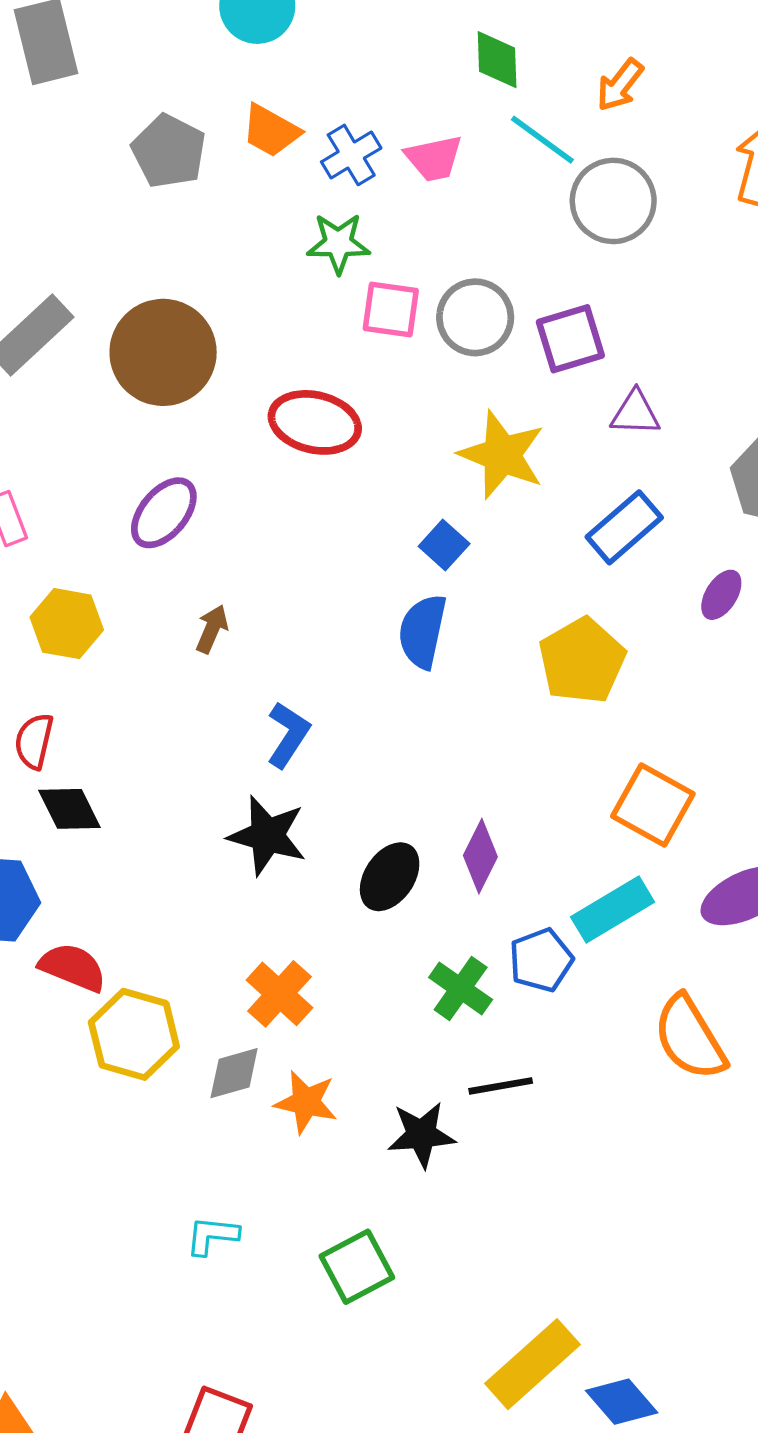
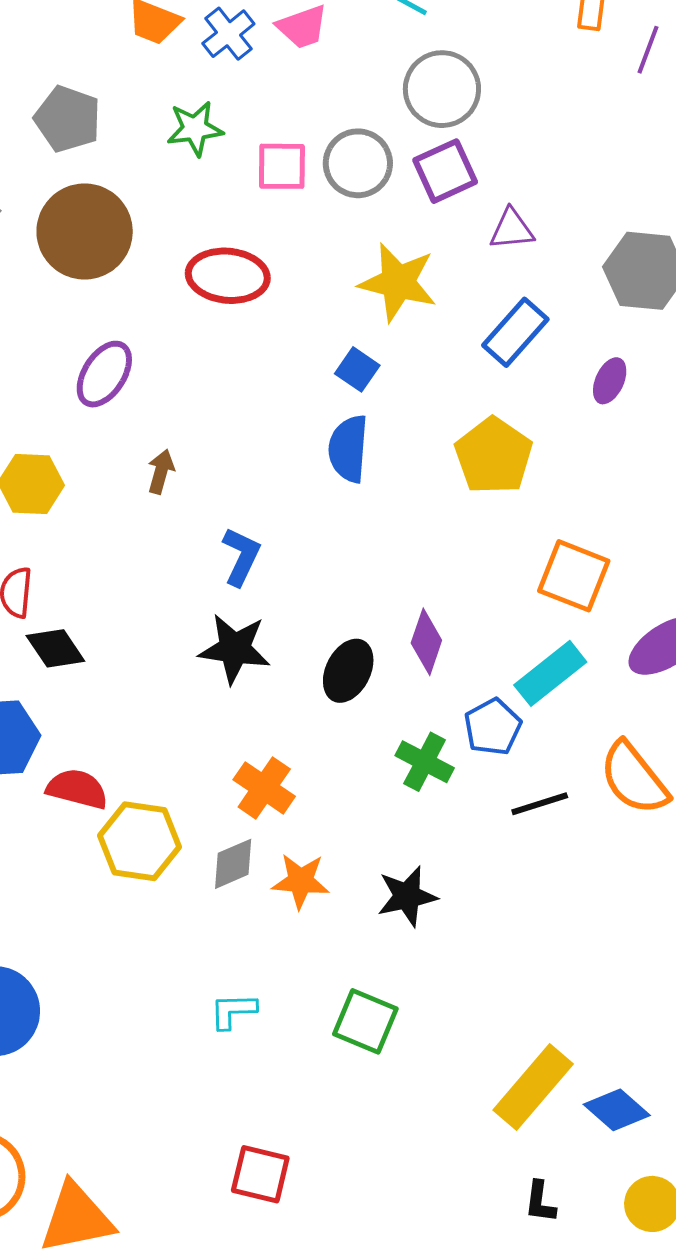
gray pentagon: (169, 151) -> (68, 119), moved
gray circle: (613, 201) -> (442, 89), moved
green star: (338, 243) -> (195, 129), moved
black line: (501, 1086) -> (540, 804), moved
green square: (357, 1267) -> (365, 1021), turned -32

